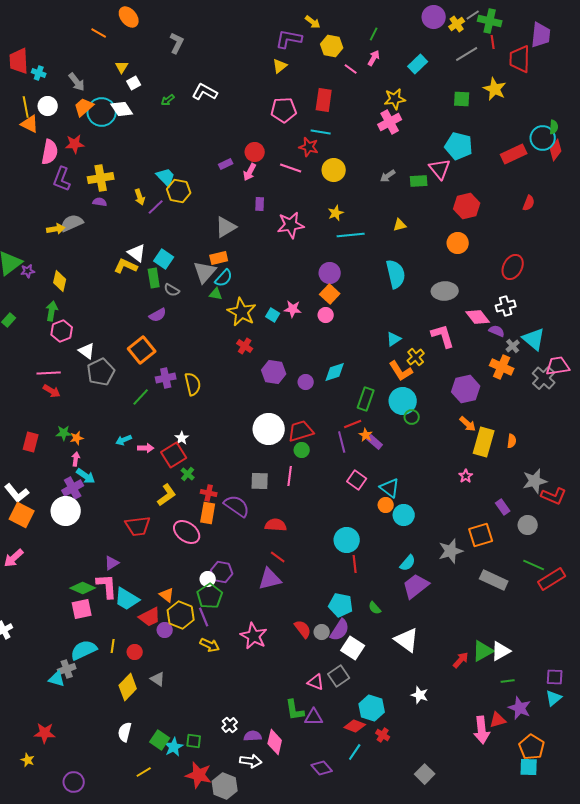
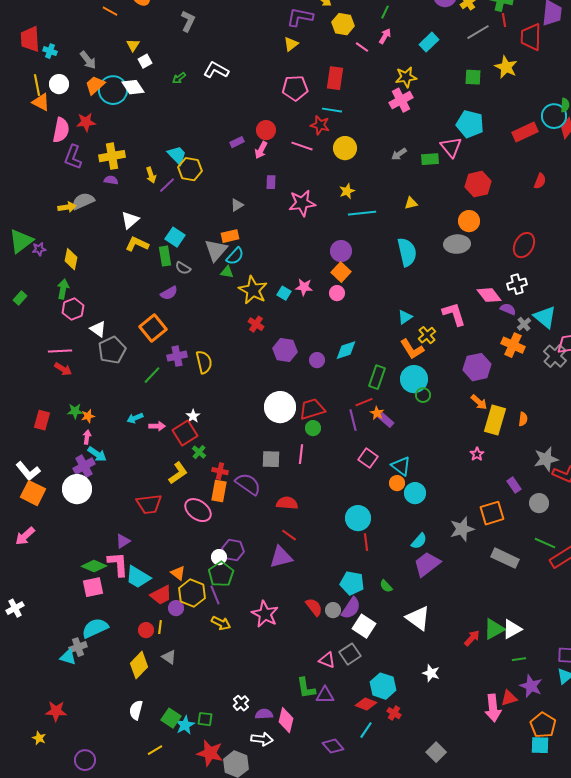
gray triangle: (226, 227) -> (237, 205), size x0.6
white triangle: (137, 253) -> (130, 220), moved, turned 42
gray ellipse: (445, 291) -> (457, 244), moved
yellow line: (113, 646) -> (160, 627), moved

